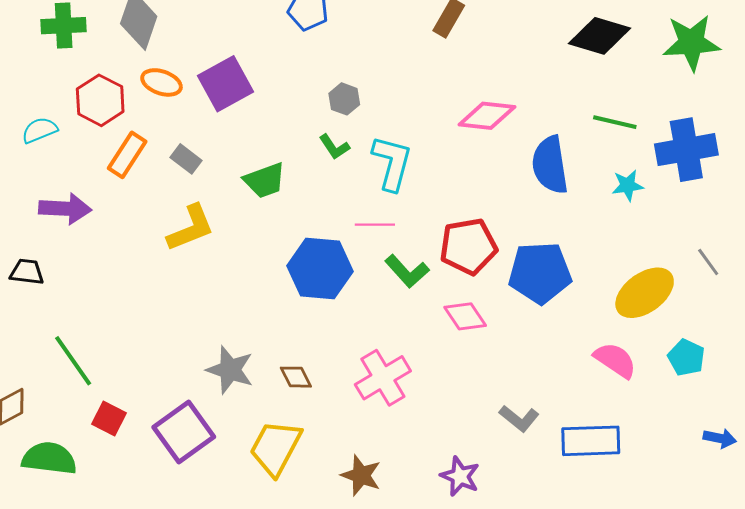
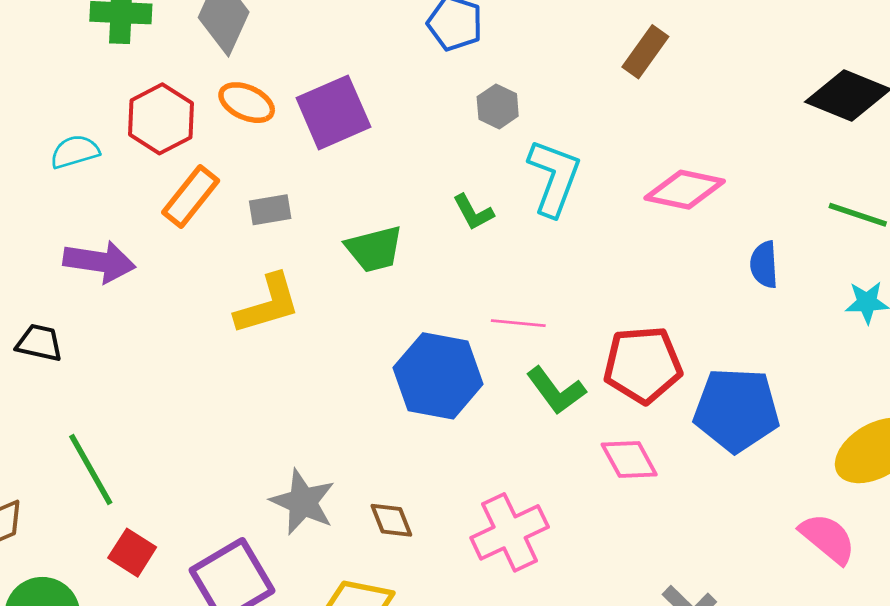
gray hexagon: (344, 99) -> (498, 106), moved
gray rectangle: (186, 159) -> (270, 210), turned -52
cyan L-shape: (392, 163) -> (554, 177), moved
blue semicircle: (550, 165) -> (764, 265), size x0.6

